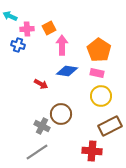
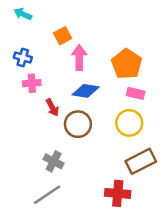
cyan arrow: (10, 16) -> (23, 14), moved
pink cross: (27, 29) -> (32, 83), moved
pink rectangle: (97, 73) -> (136, 93), moved
red arrow: (41, 84) -> (52, 108), turned 32
brown circle: (61, 114) -> (78, 124), moved

